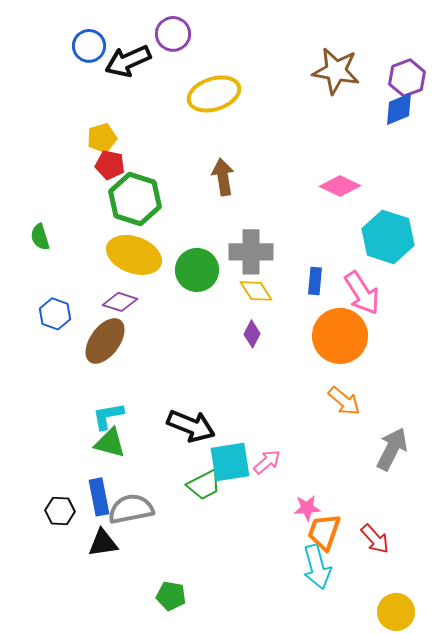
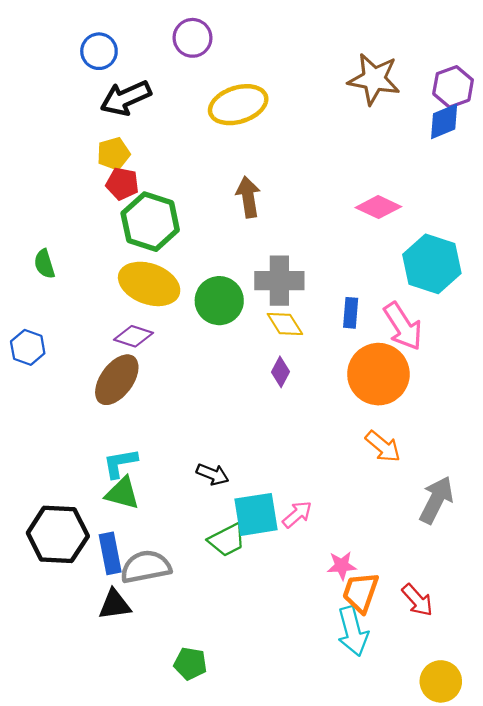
black arrow: (128, 61) -> (126, 98), moved
blue hexagon: (55, 314) -> (28, 347), moved
black arrow: (191, 426) -> (213, 474), size x0.6
black hexagon: (60, 511) -> (58, 534), moved, size x1.8

